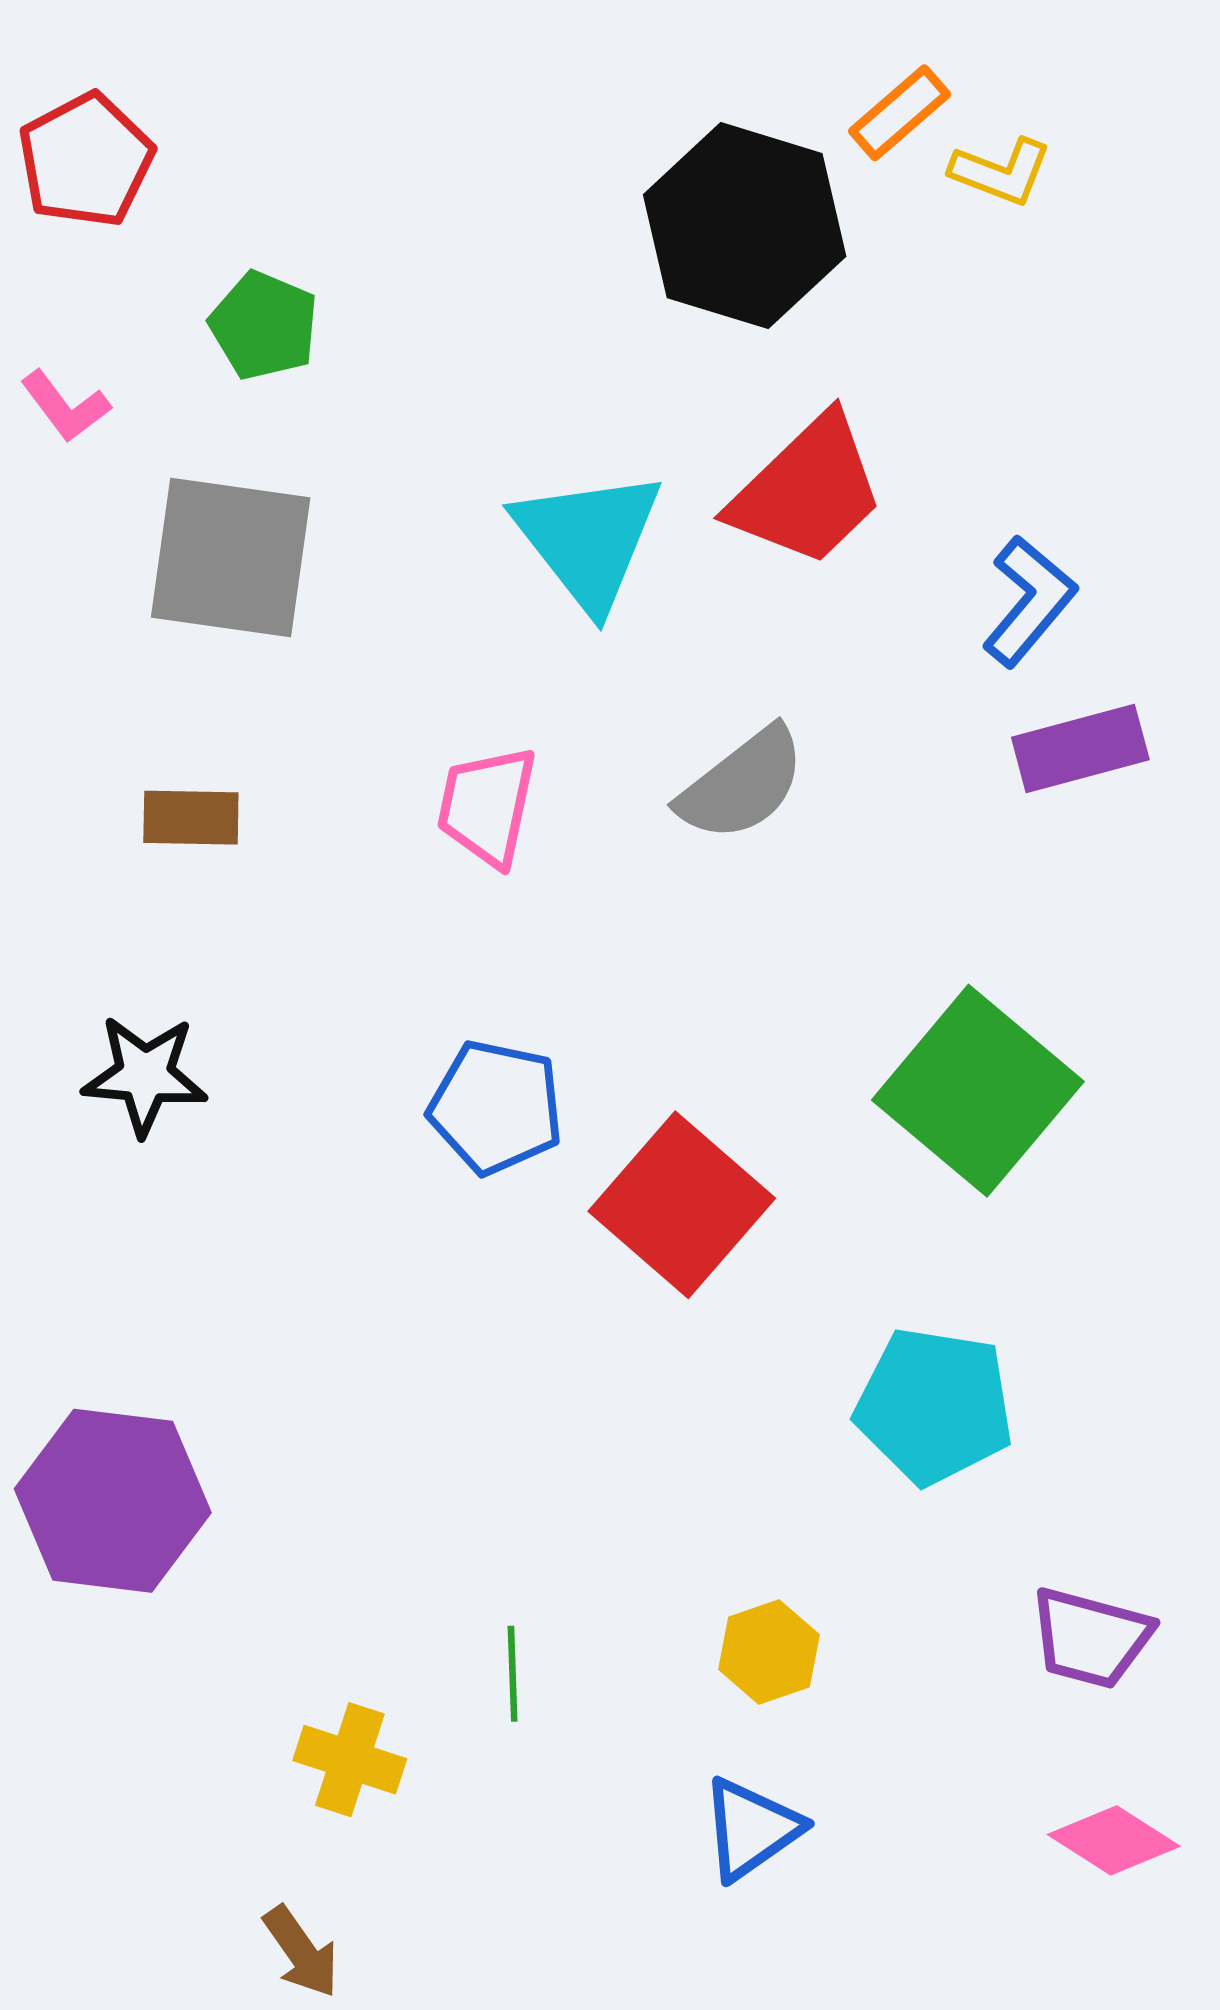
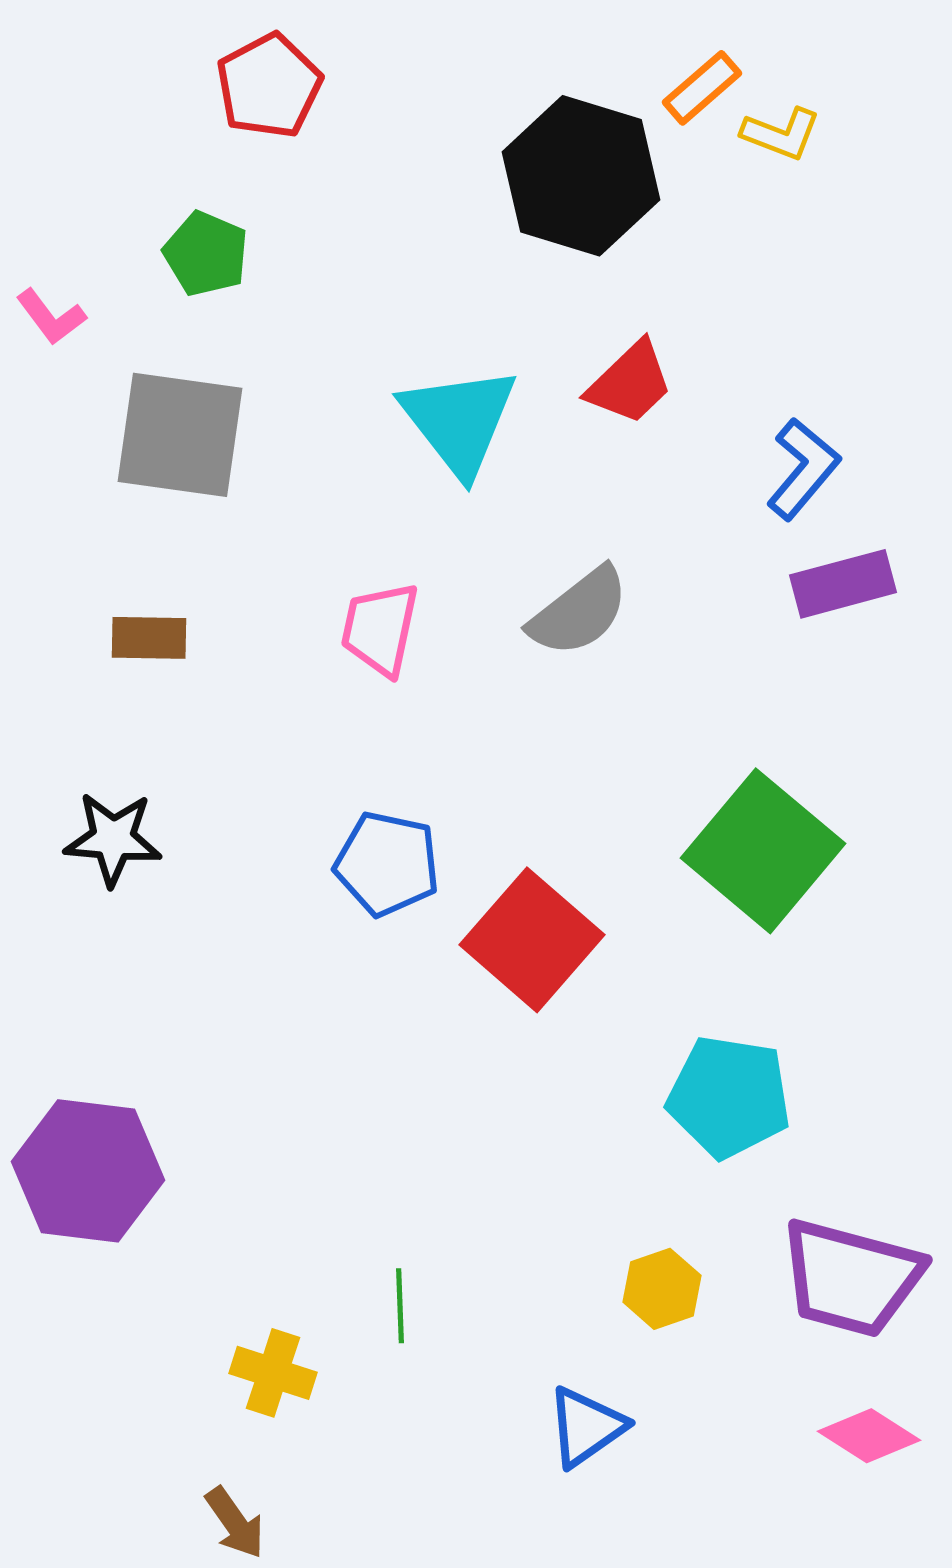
red pentagon: (86, 160) -> (269, 86), moved
red trapezoid: (807, 491) -> (630, 383), size x0.7
purple trapezoid: (1091, 1638) -> (851, 1278), size x1.5
yellow hexagon: (769, 1652) -> (662, 1289), moved

